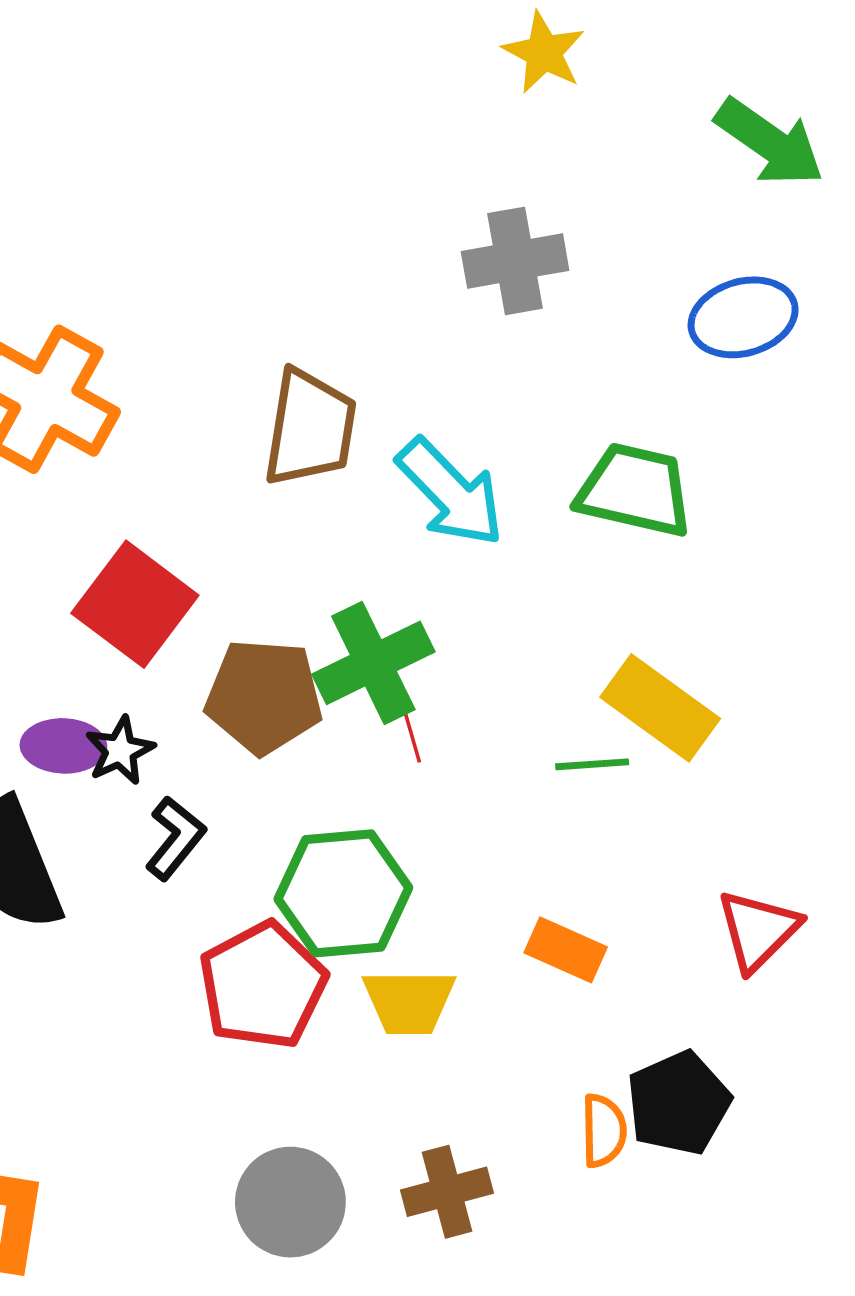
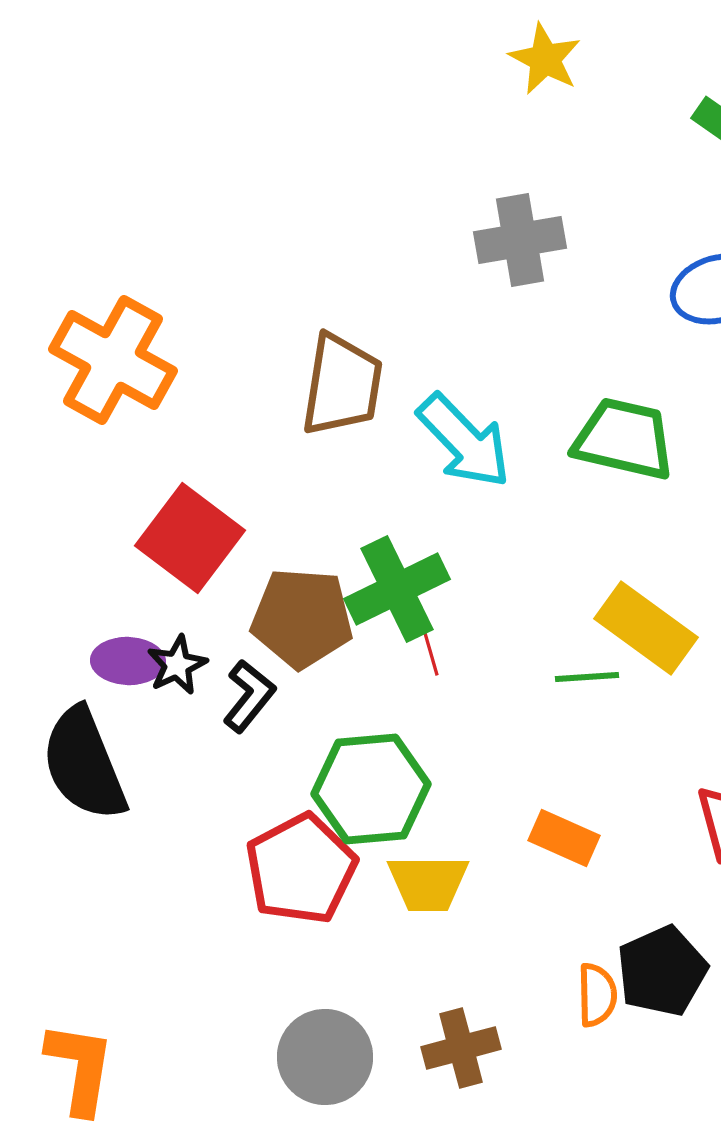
black L-shape: (175, 838) -> (249, 696), moved

